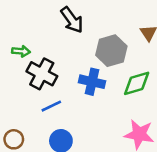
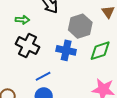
green arrow: (21, 51) -> (22, 20), moved
blue line: (51, 106) -> (43, 76), moved

